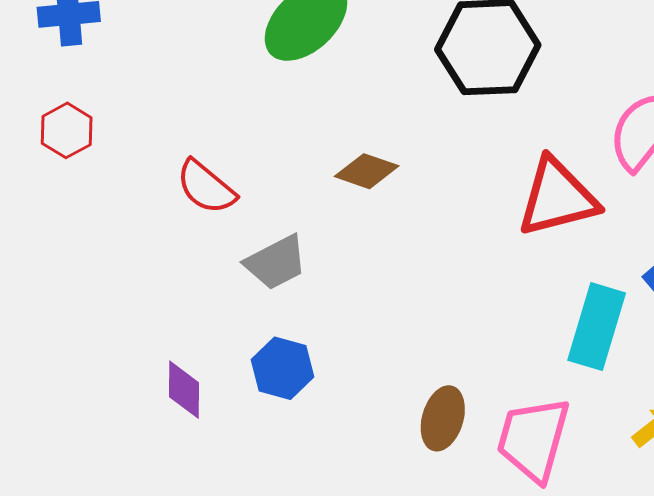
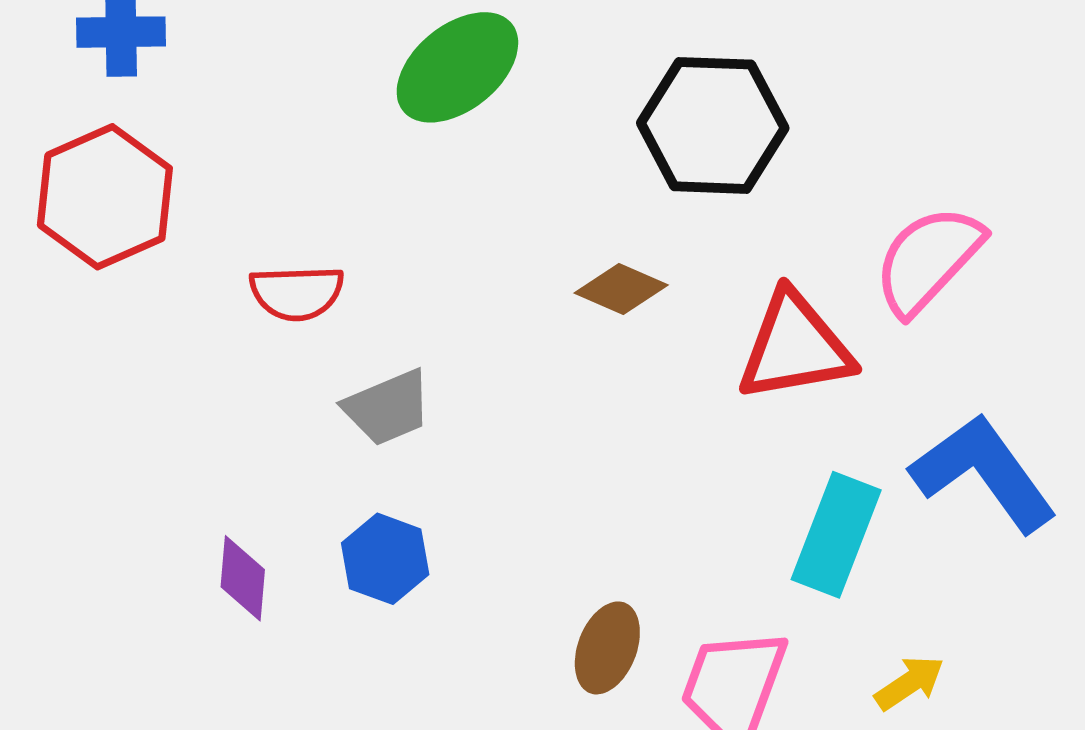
red hexagon: (67, 130) -> (105, 197), size x1.8
brown diamond: (367, 171) -> (621, 289), moved
red semicircle: (206, 187) -> (297, 293), turned -46

